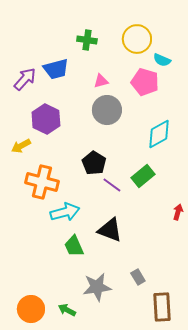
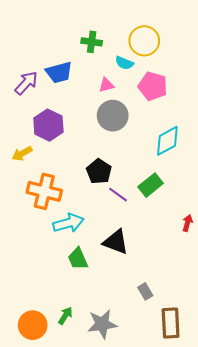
cyan semicircle: (162, 60) -> (124, 63), moved
gray star: (97, 287) -> (102, 324), moved
green arrow: (67, 310) -> (65, 316), moved, turned 96

